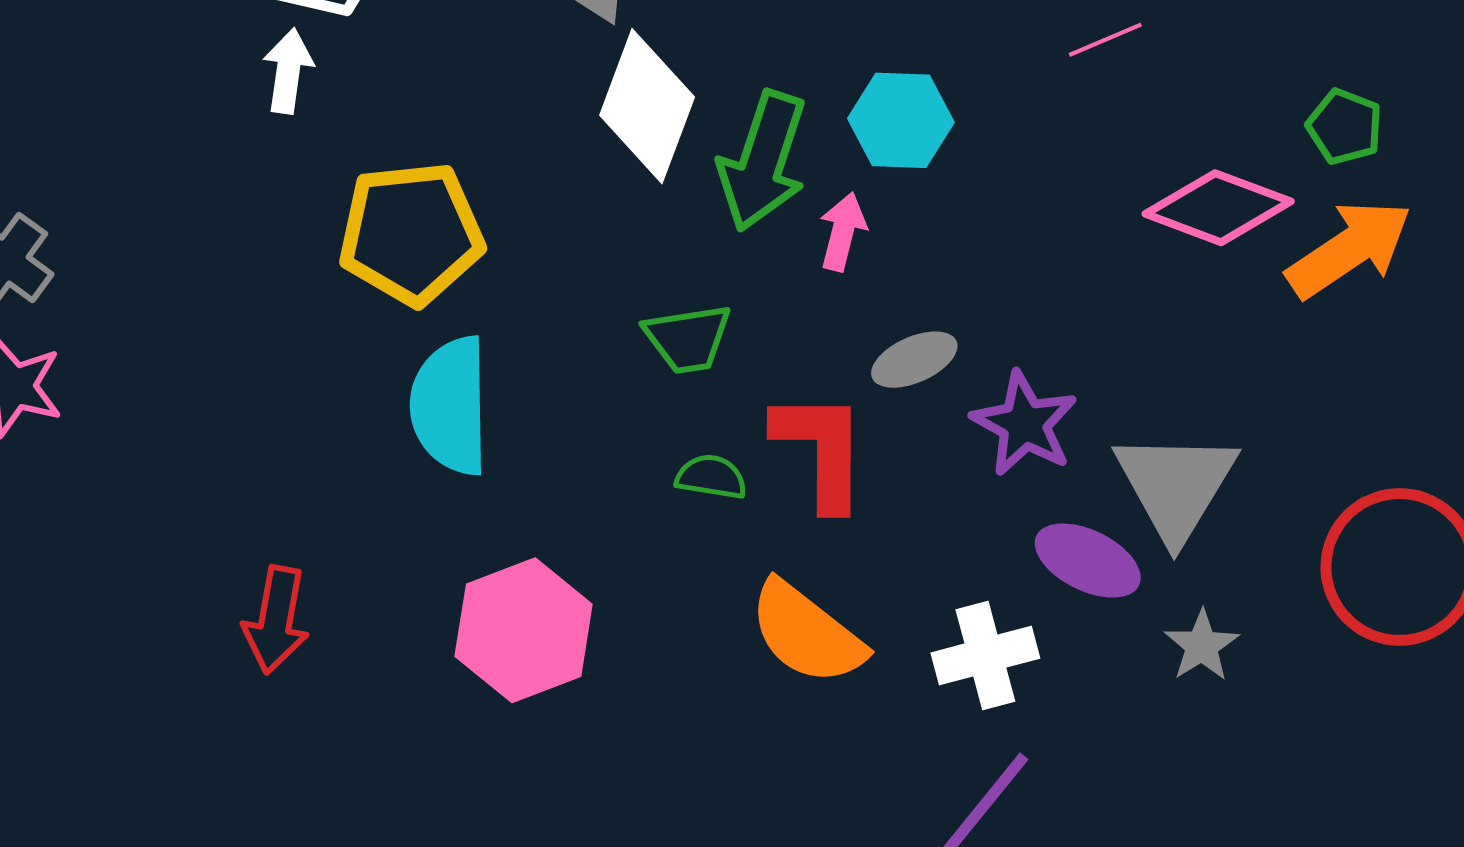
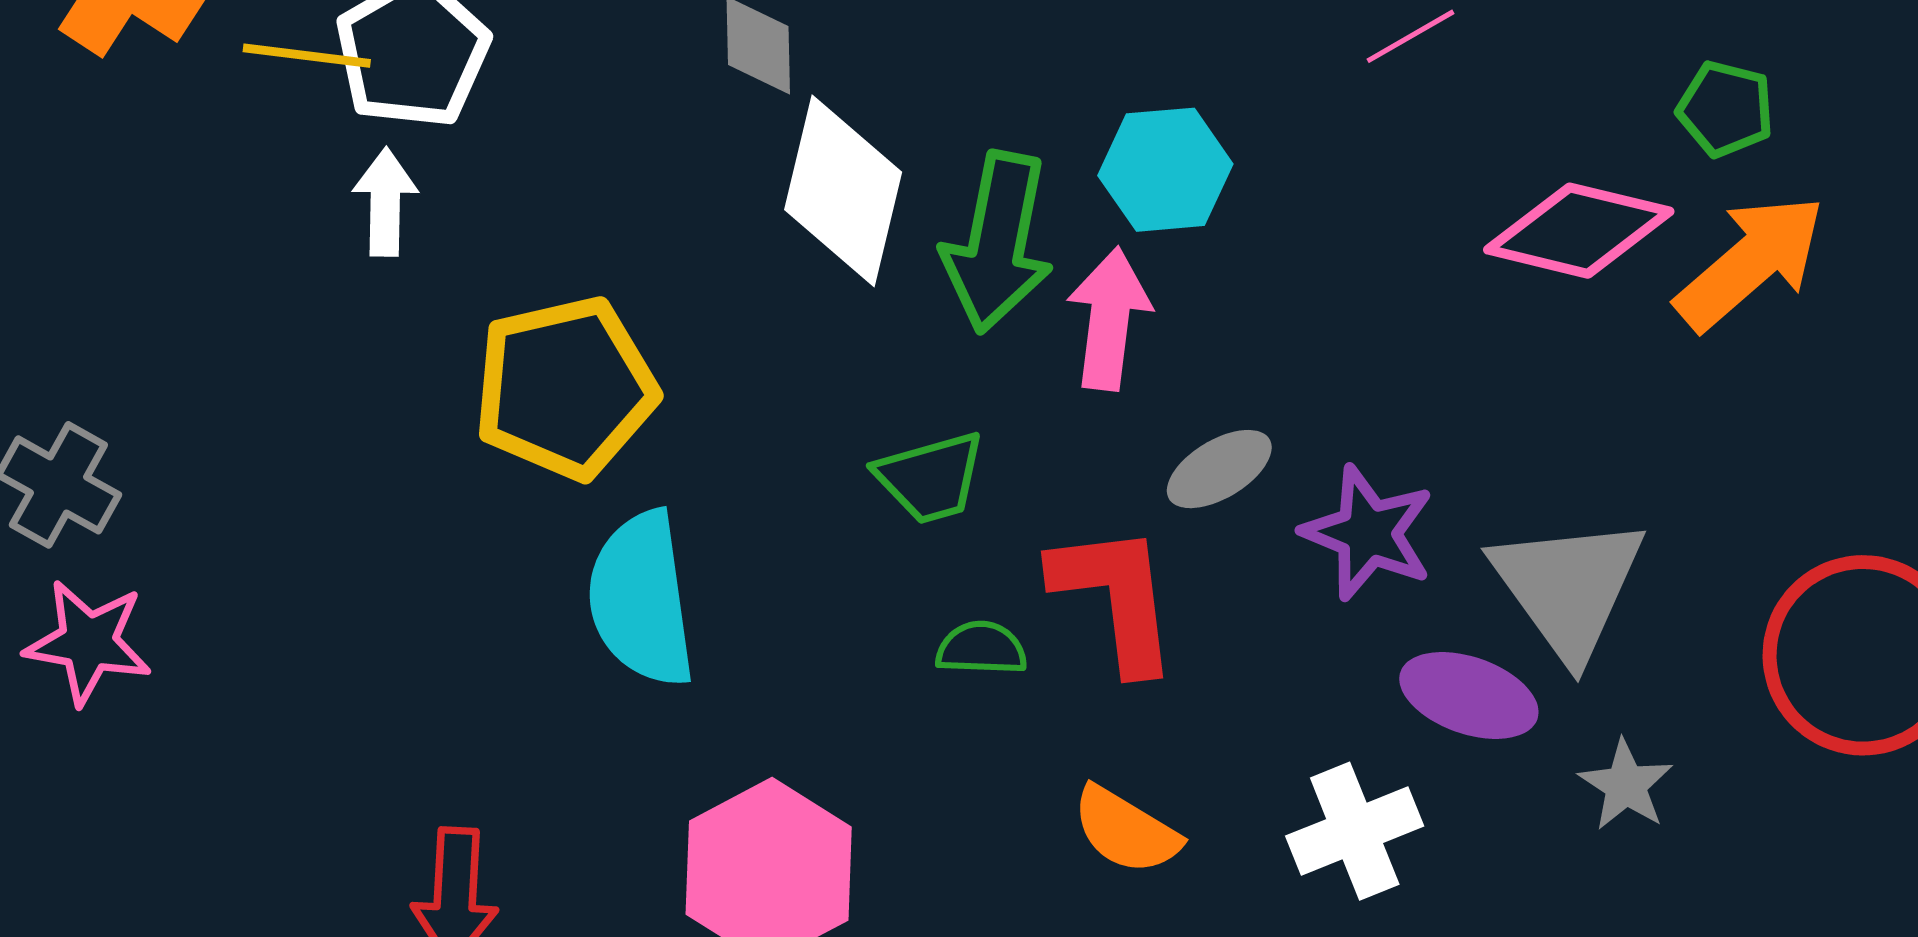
pink arrow: (843, 232) -> (1109, 319), size x1.4
orange semicircle: (807, 633) -> (1126, 830), size x0.7

